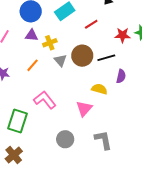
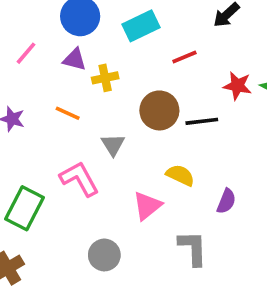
gray triangle: (60, 60) -> (113, 145), moved
orange line: (33, 65) -> (68, 113), turned 64
purple semicircle: (121, 76) -> (226, 201), moved
gray L-shape: (103, 140) -> (193, 248), moved

